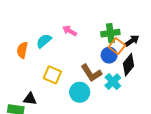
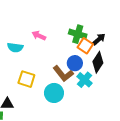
green cross: (110, 33) -> (78, 34), turned 30
cyan semicircle: (44, 41) -> (15, 47), turned -126
blue circle: (109, 55) -> (75, 63), moved

